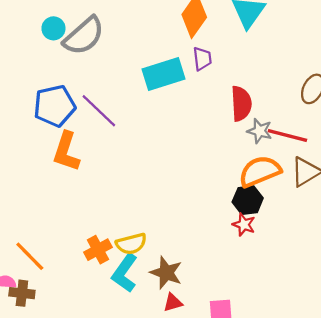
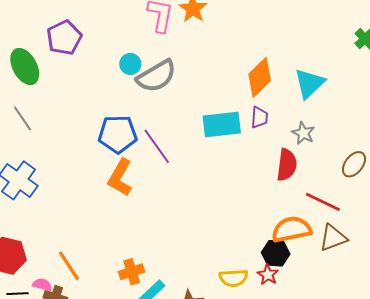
gray star: (260, 131) -> (303, 133), moved
yellow semicircle: (131, 244) -> (233, 278), moved

